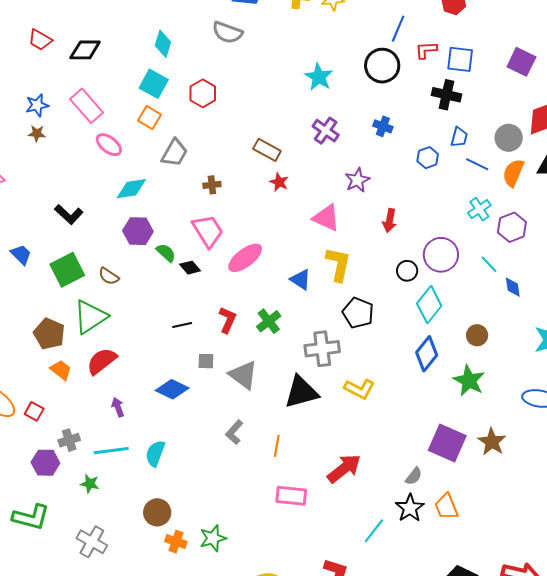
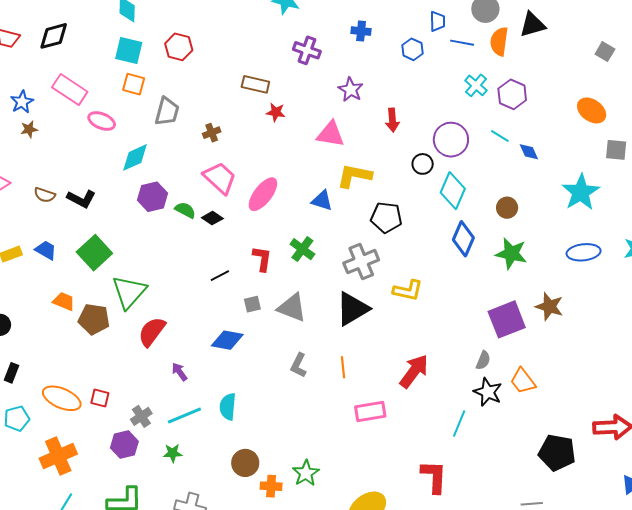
yellow L-shape: (338, 264) -> (354, 176), turned -75
brown semicircle: (109, 276) -> (45, 195), moved
orange trapezoid: (61, 370) -> (64, 301), moved
purple square: (447, 443) -> (507, 319), turned -30

